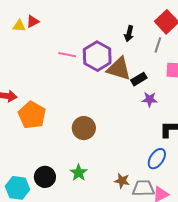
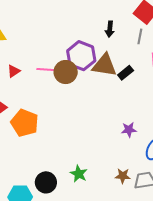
red triangle: (33, 21) -> (14, 71), moved
pink line: (67, 55) -> (46, 69), moved
purple star: (150, 99) -> (129, 130), moved
brown circle: (84, 128) -> (66, 72), moved

